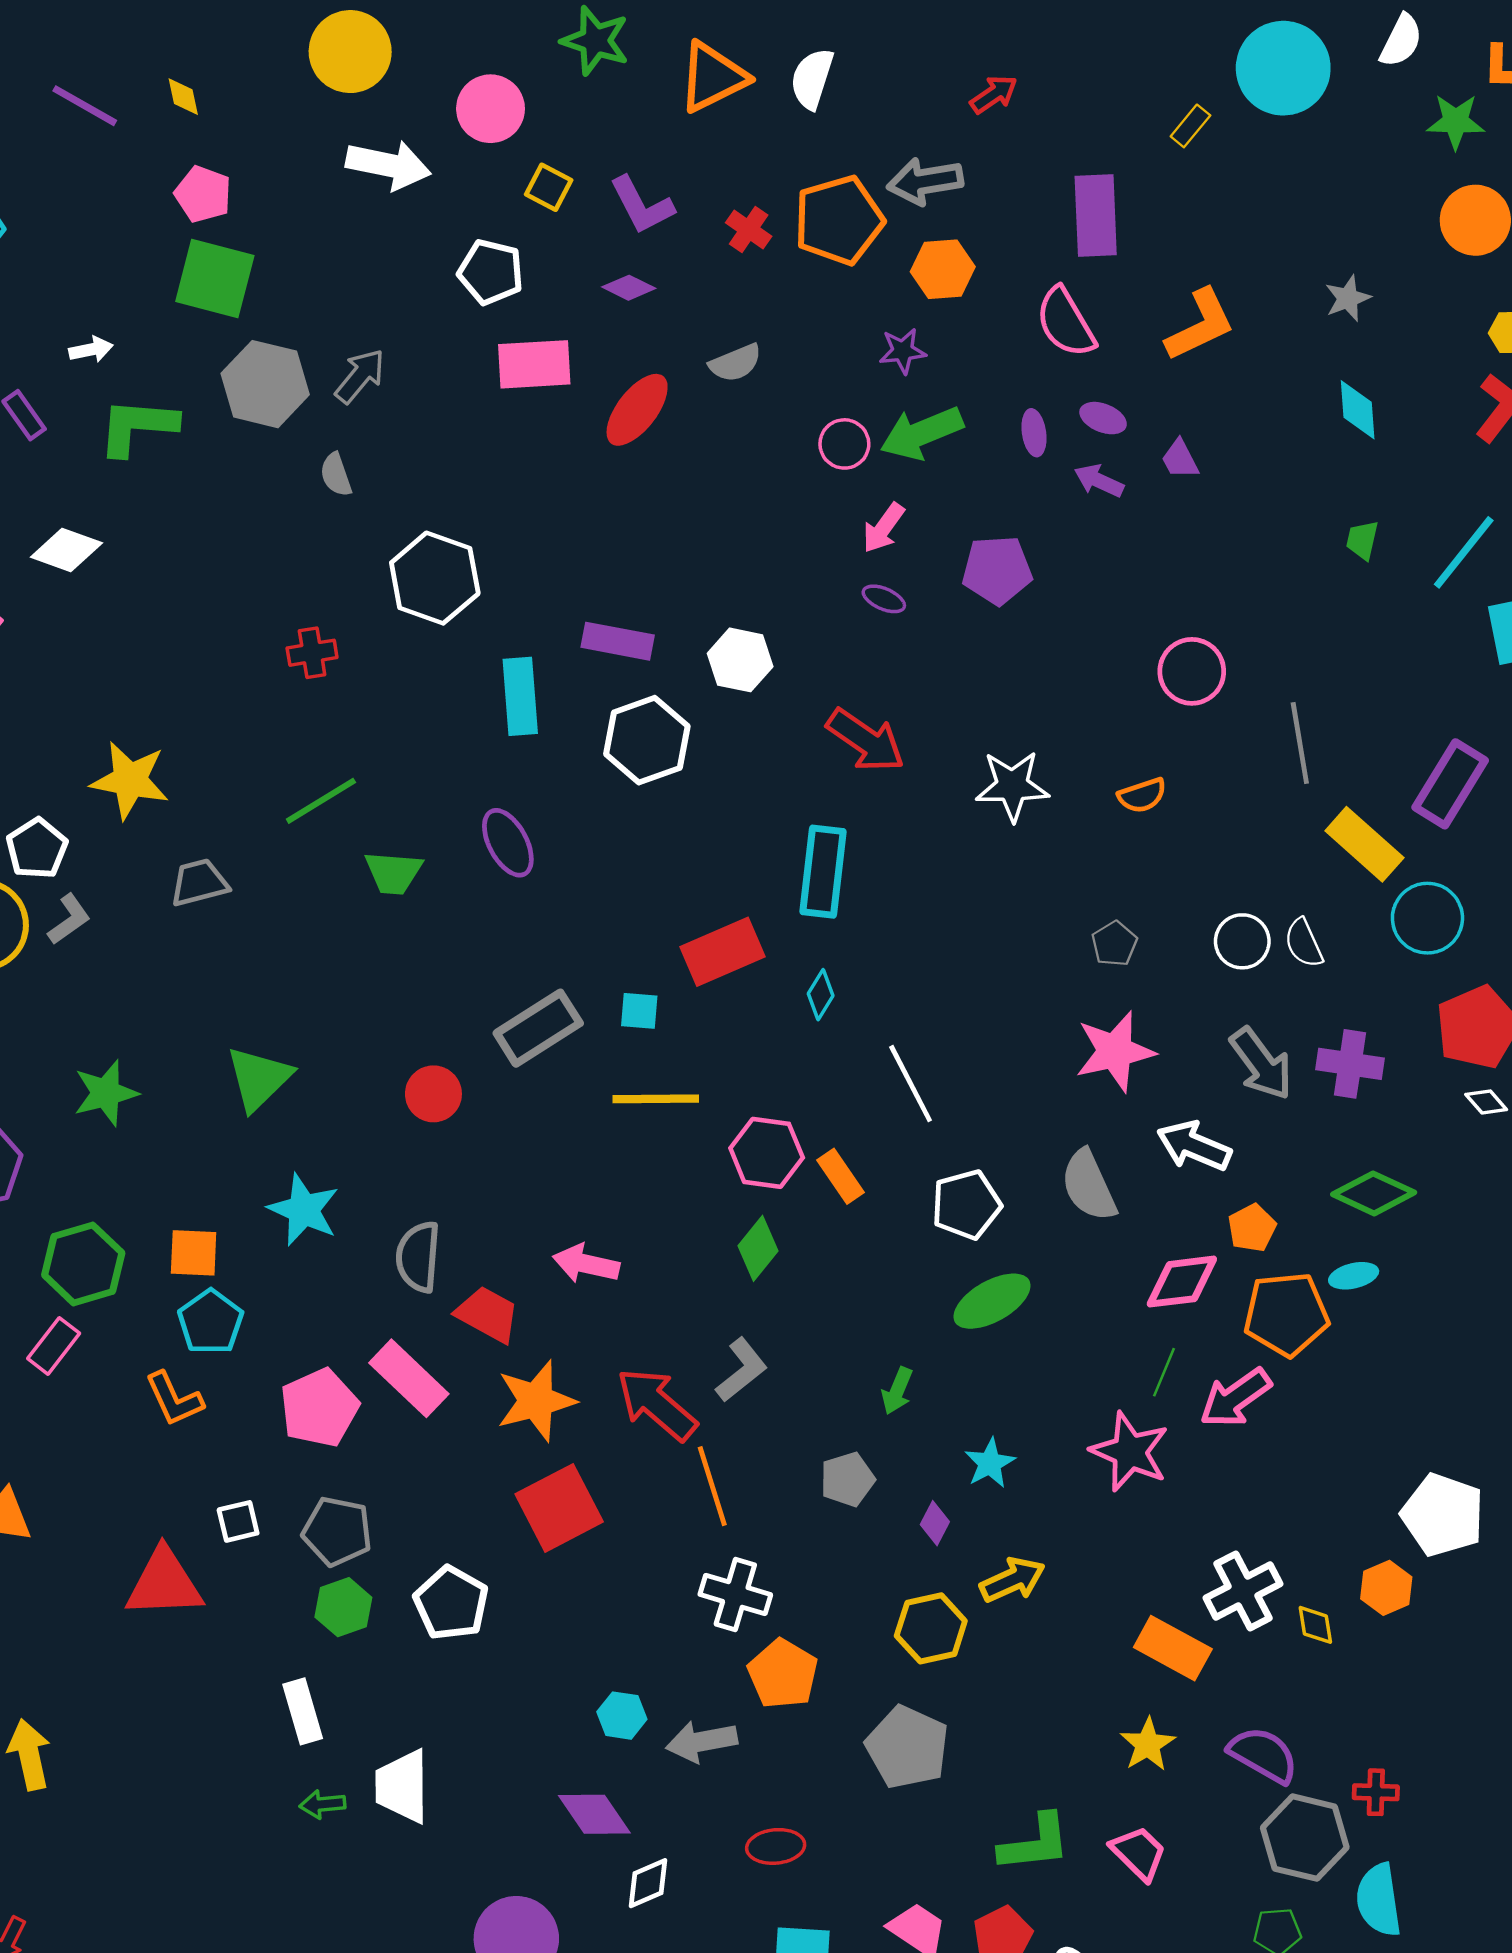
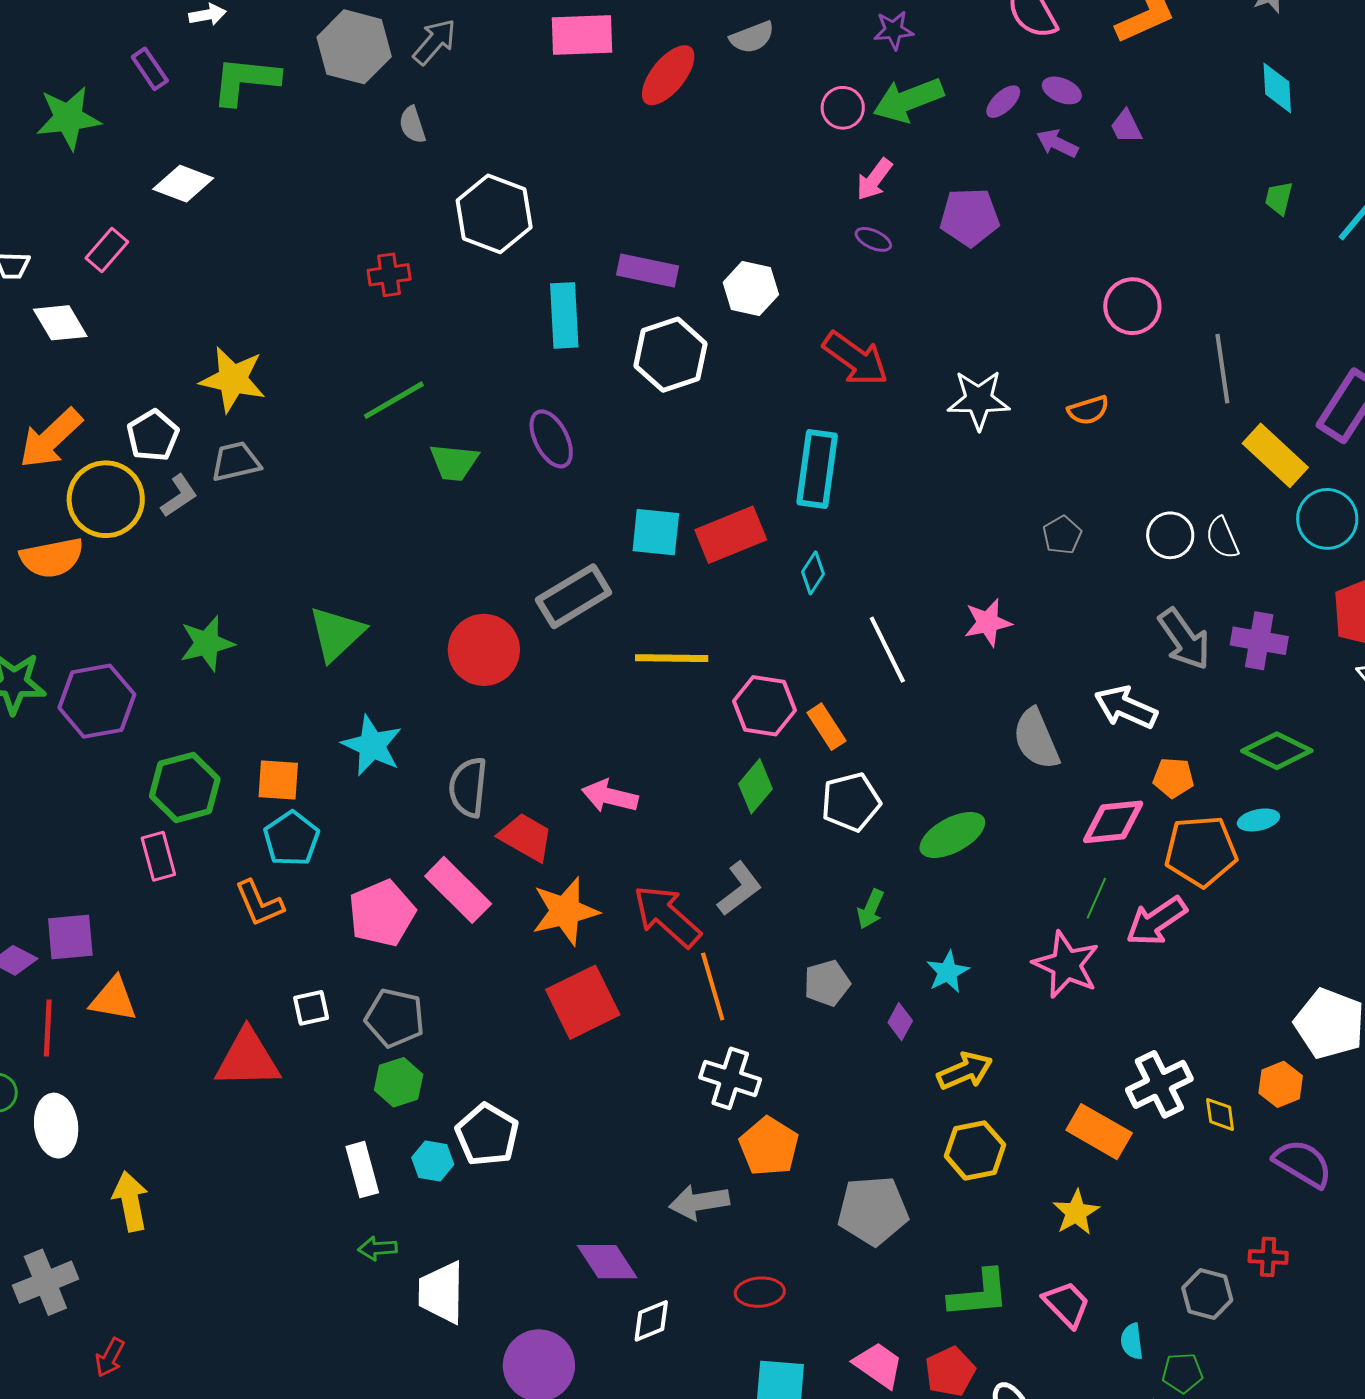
purple ellipse: (1034, 433) -> (1003, 102), turned 54
gray trapezoid: (199, 883) -> (236, 462), moved
cyan square: (639, 1011) -> (656, 532), moved, size x1.5
pink star: (1115, 1051) -> (988, 622), moved, size x0.7
red circle: (433, 1094) -> (484, 650), size x1.5
white pentagon: (966, 1205) -> (851, 802), moved
orange pentagon: (1252, 1228) -> (1173, 778), turned 30
pink rectangle: (54, 1346) -> (158, 856), turned -54
white pentagon: (451, 1603) -> (487, 1135), moved
yellow hexagon: (931, 1628) -> (975, 1150), moved
cyan hexagon: (622, 1716) -> (433, 1161), moved
gray pentagon: (907, 1747) -> (873, 1211), turned -30
purple semicircle: (1263, 1755) -> (1303, 1164), moved
white trapezoid: (402, 1786) -> (441, 1293), moved
gray hexagon: (1305, 1838) -> (1207, 1294), size x0.7
cyan semicircle: (1379, 1900) -> (1132, 1341), moved, size x0.6

